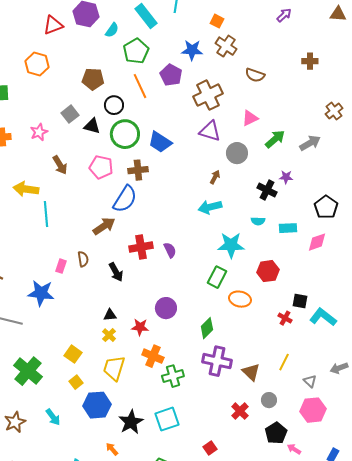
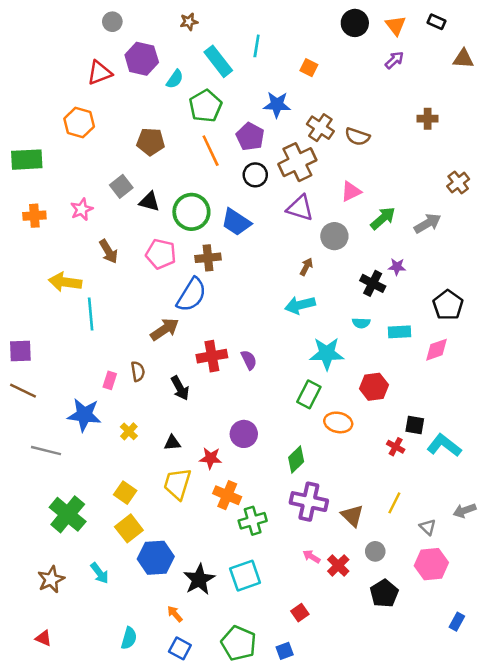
brown cross: (226, 46) -> (320, 128), moved
black circle: (114, 105) -> (255, 175), moved
yellow cross: (109, 335) -> (129, 431), moved
yellow trapezoid: (114, 368) -> (177, 484), moved
yellow square: (76, 382) -> (129, 528), size x1.5
pink arrow: (294, 449) -> (311, 556), moved

